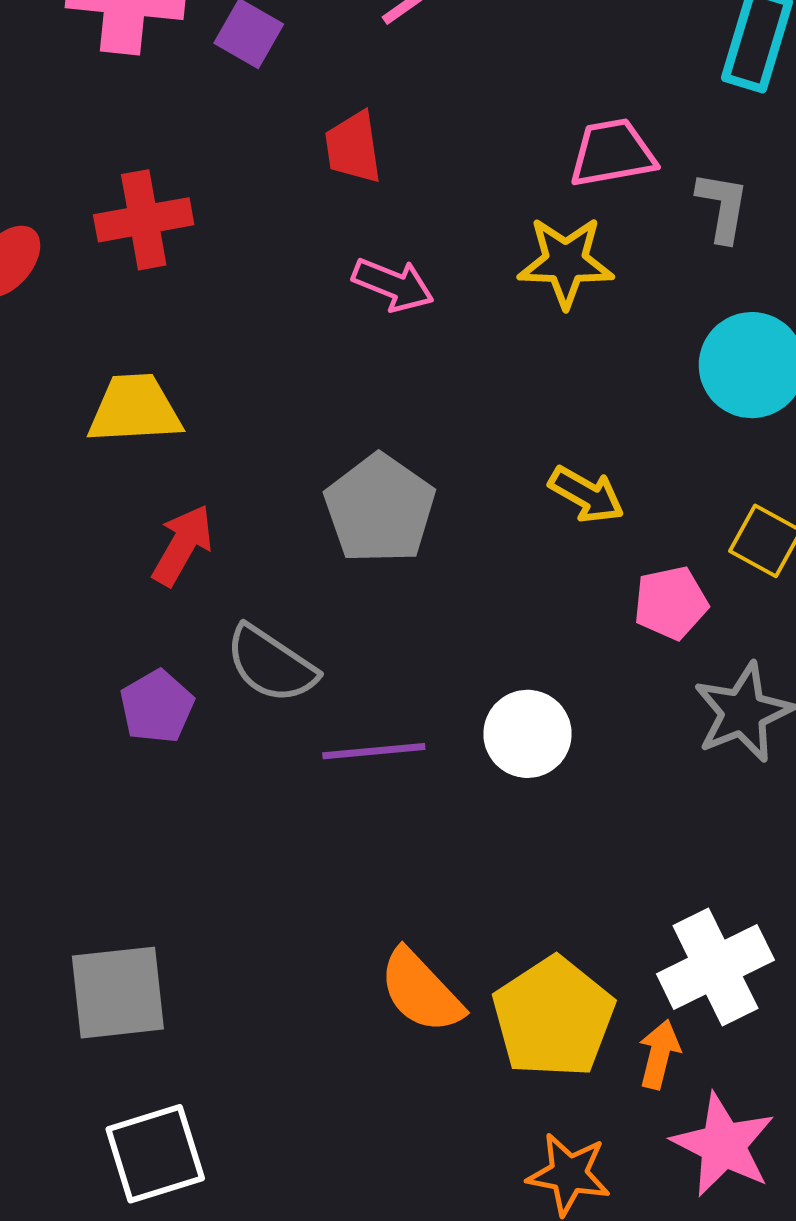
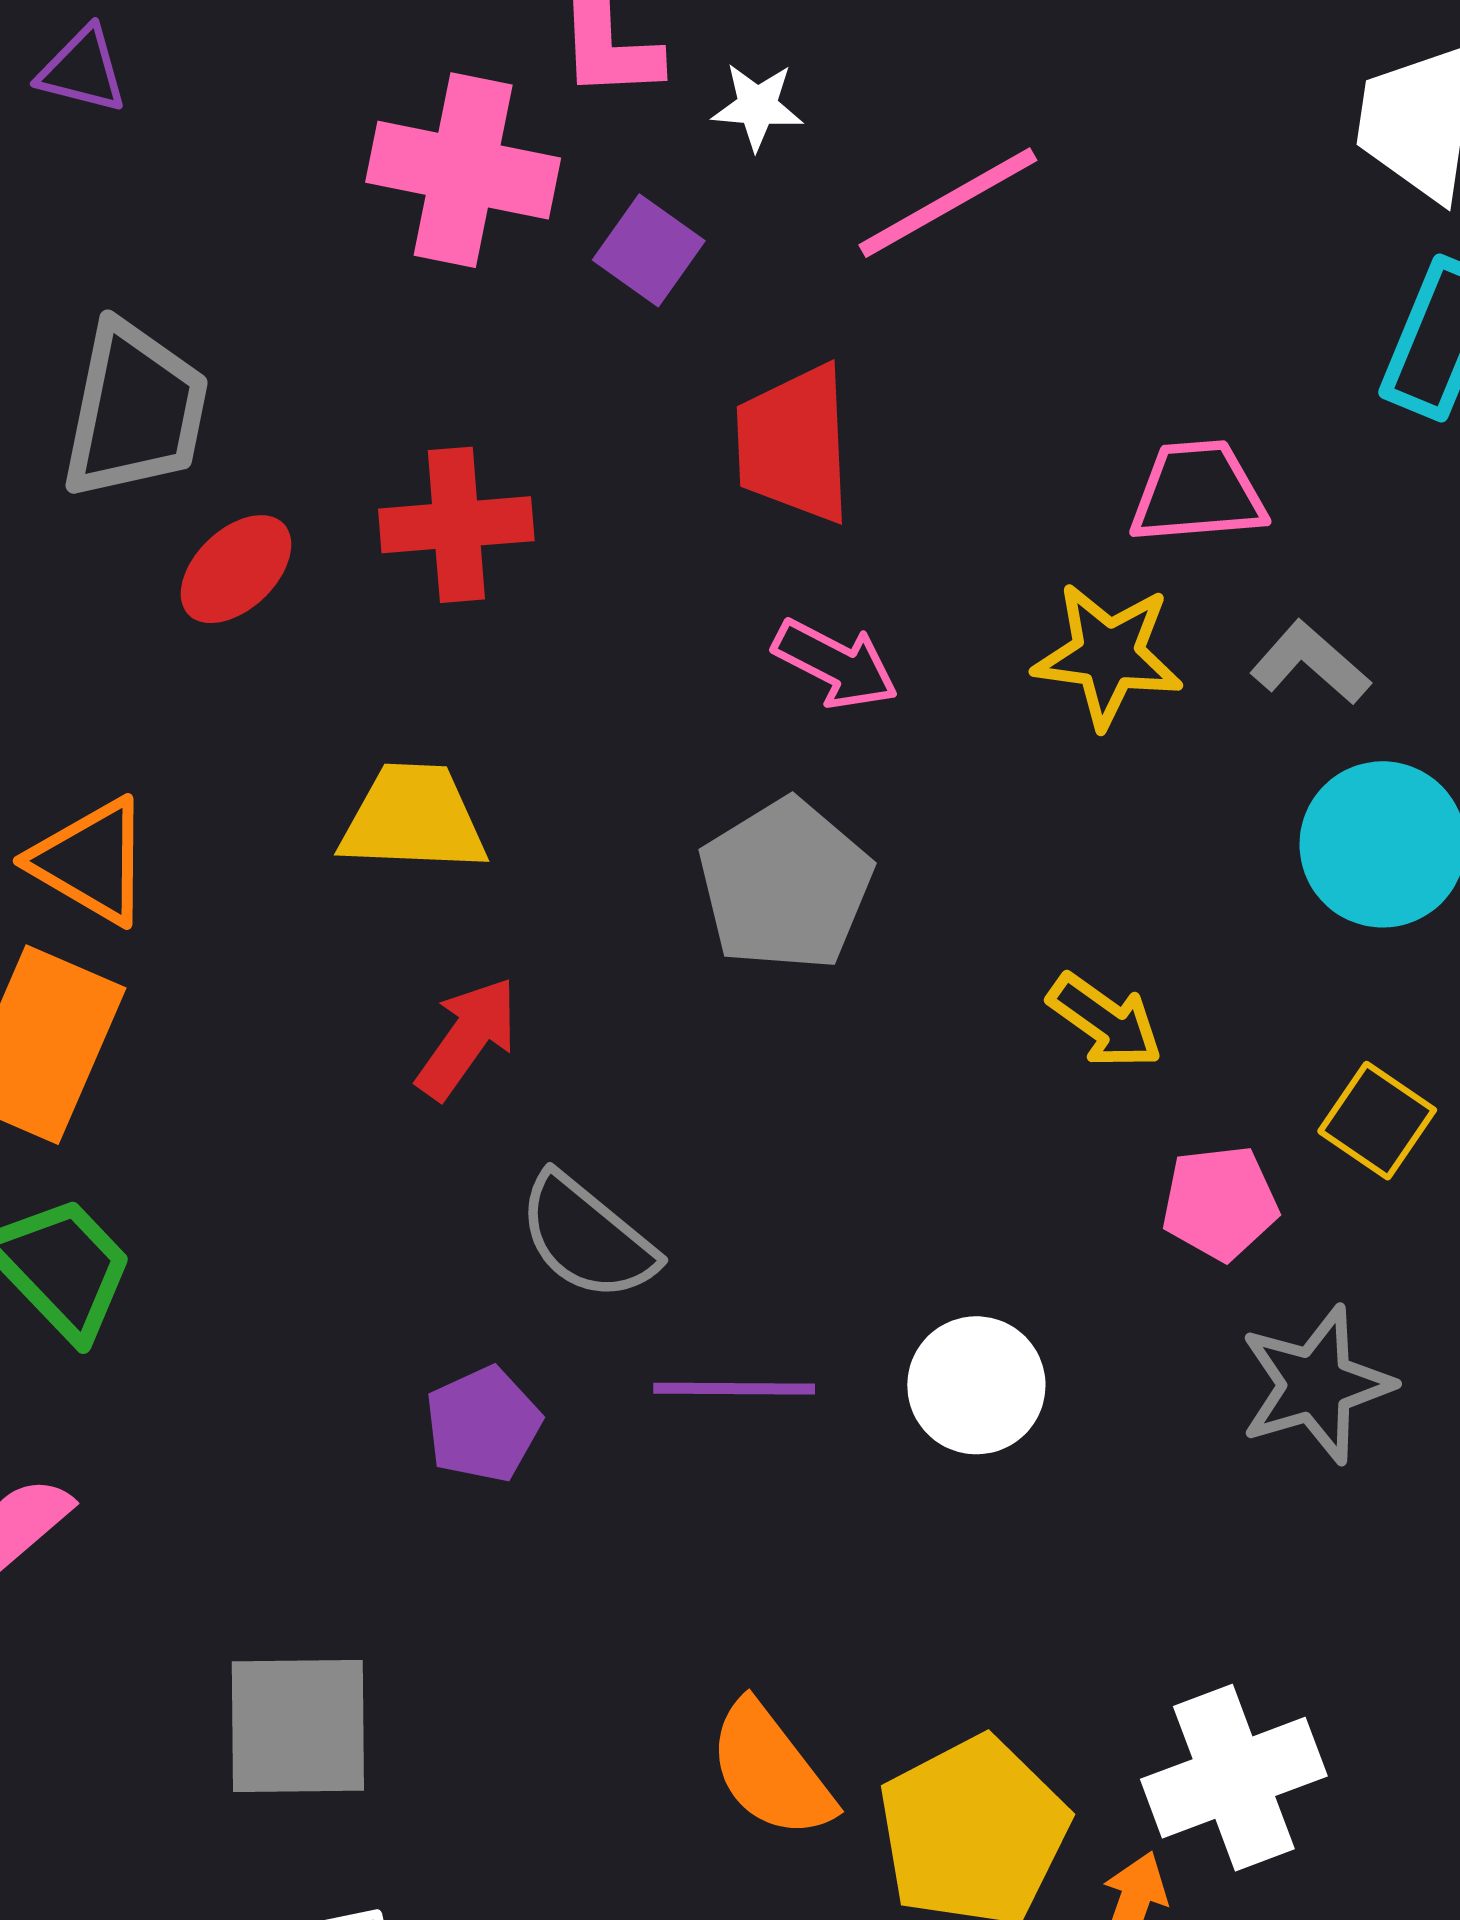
red trapezoid: (353, 147) -> (794, 444), size x1.4
gray L-shape: (723, 207) -> (1310, 663), moved, turned -64
gray pentagon: (380, 509) -> (785, 885), moved
purple pentagon: (157, 707) -> (483, 1424), moved

